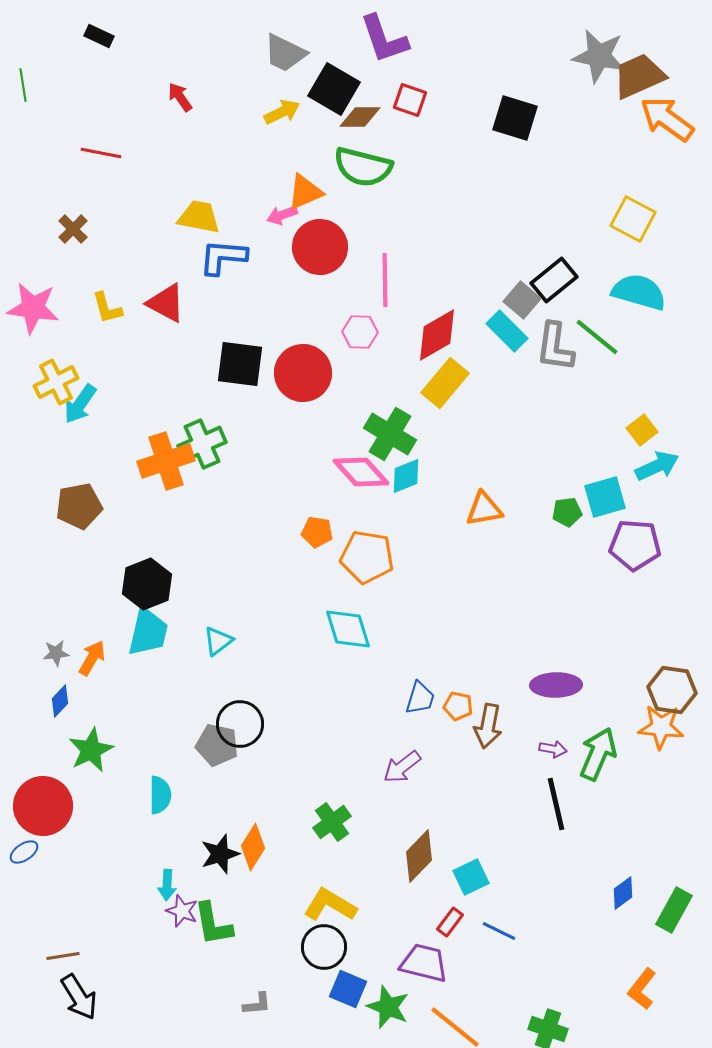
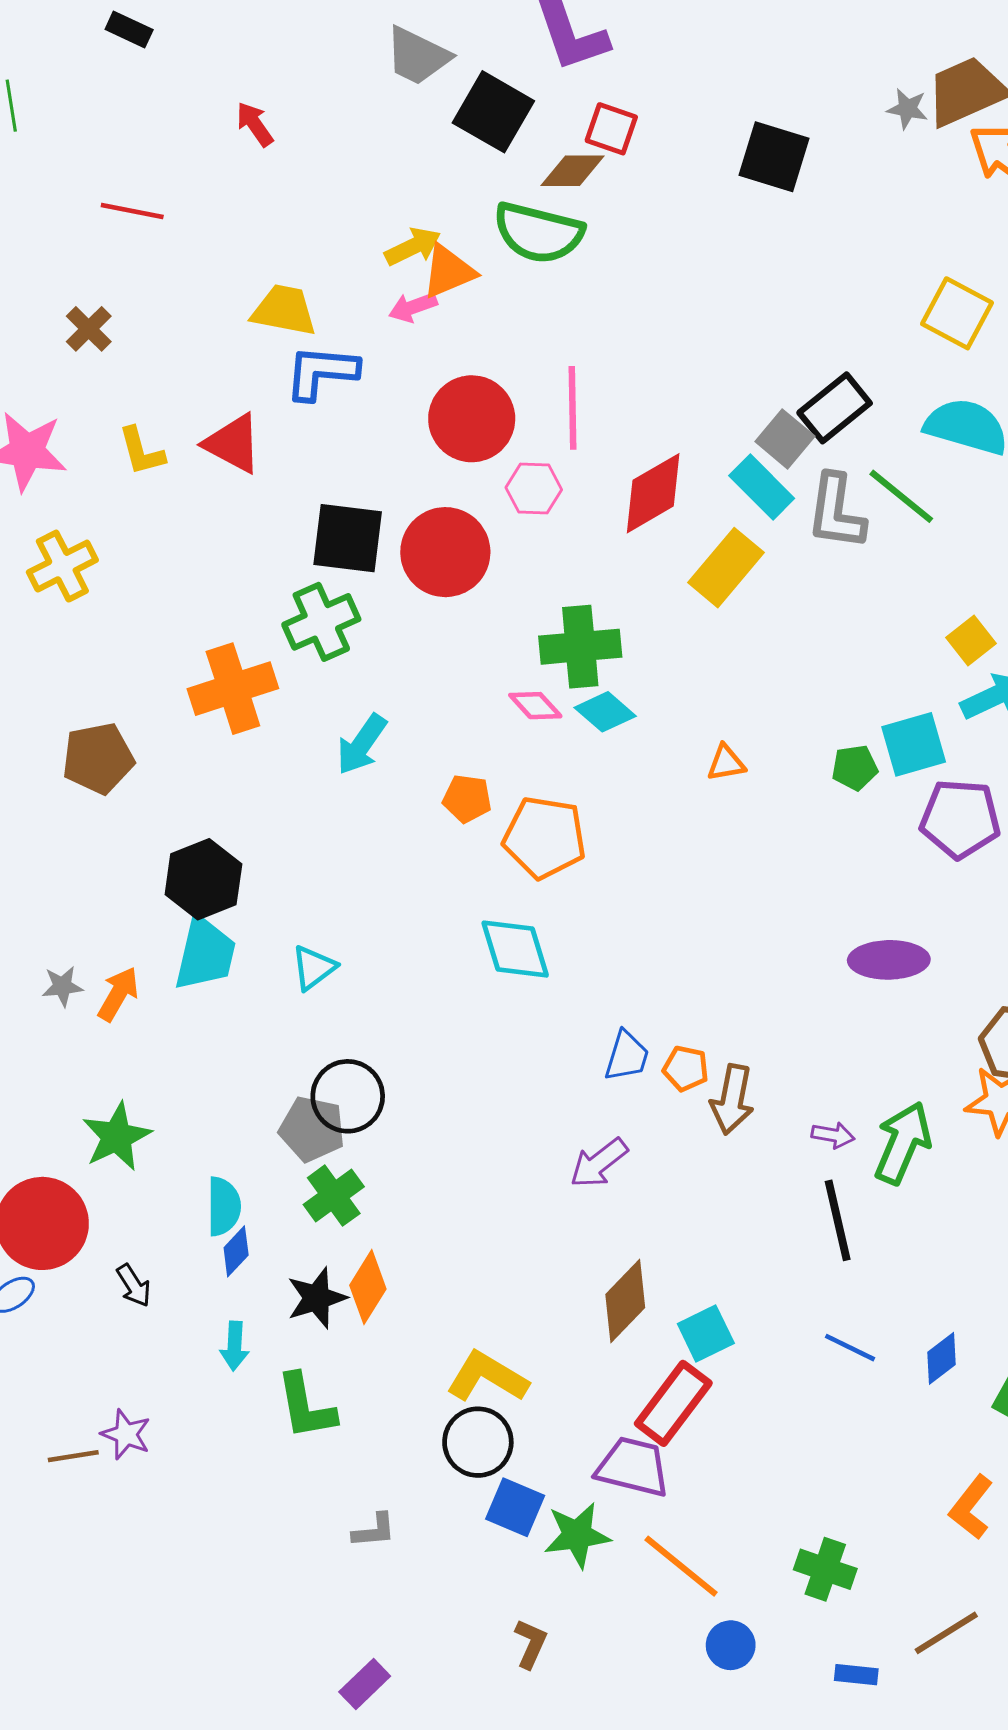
gray star: (599, 56) -> (907, 109), moved, size x0.5
yellow arrow: (282, 112) -> (413, 247), moved
brown diamond: (360, 117) -> (573, 171), moved
red circle: (320, 247) -> (472, 419), moved
yellow rectangle: (445, 383) -> (726, 568), moved
cyan arrow: (80, 404) -> (362, 744), moved
green cross: (390, 434) -> (580, 647), turned -36
green cross: (202, 444) -> (321, 622), moved
pink diamond: (361, 472) -> (535, 706), size x0.6
cyan diamond: (406, 476) -> (605, 712), turned 63
orange triangle: (484, 509) -> (726, 763), size x0.7
purple ellipse: (556, 685) -> (889, 960), moved
blue diamond: (60, 701) -> (236, 1251), moved
green cross: (332, 822) -> (334, 1196), moved
purple star: (182, 911) -> (126, 1434), moved
red rectangle: (450, 922) -> (673, 1403), size x1.8
blue line: (499, 931) -> (850, 1348), moved
black arrow: (79, 997) -> (134, 1285), moved, size x0.6
green star: (388, 1007) -> (577, 1535), turned -30

